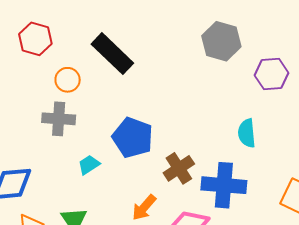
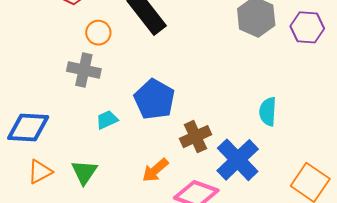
purple hexagon: (271, 74) -> (307, 27), moved
blue cross: (224, 185) -> (238, 160), turned 33

